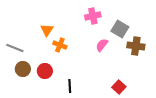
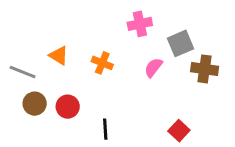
gray square: (120, 29) -> (180, 43), turned 36
orange triangle: (47, 30) -> (59, 55), moved, turned -32
orange cross: (60, 45) -> (102, 63), moved

